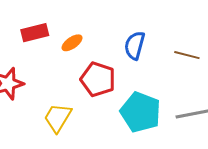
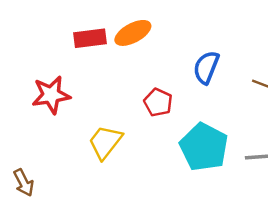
orange ellipse: (72, 43) -> (133, 33), moved, size x1.4
red pentagon: (98, 79) -> (158, 102), size x0.7

